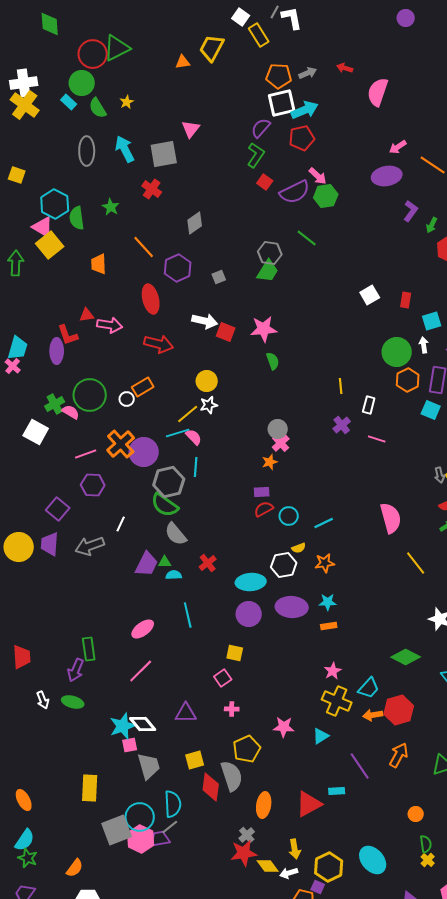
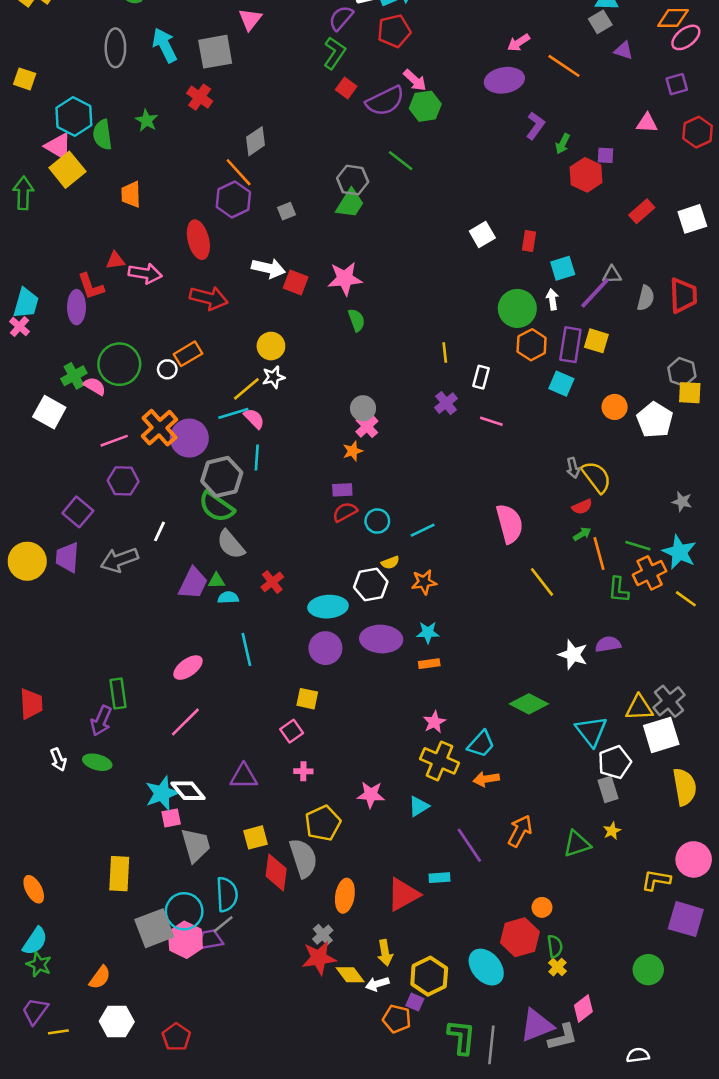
orange line: (144, 247) -> (239, 172), moved
red hexagon: (399, 710) -> (520, 937), moved

